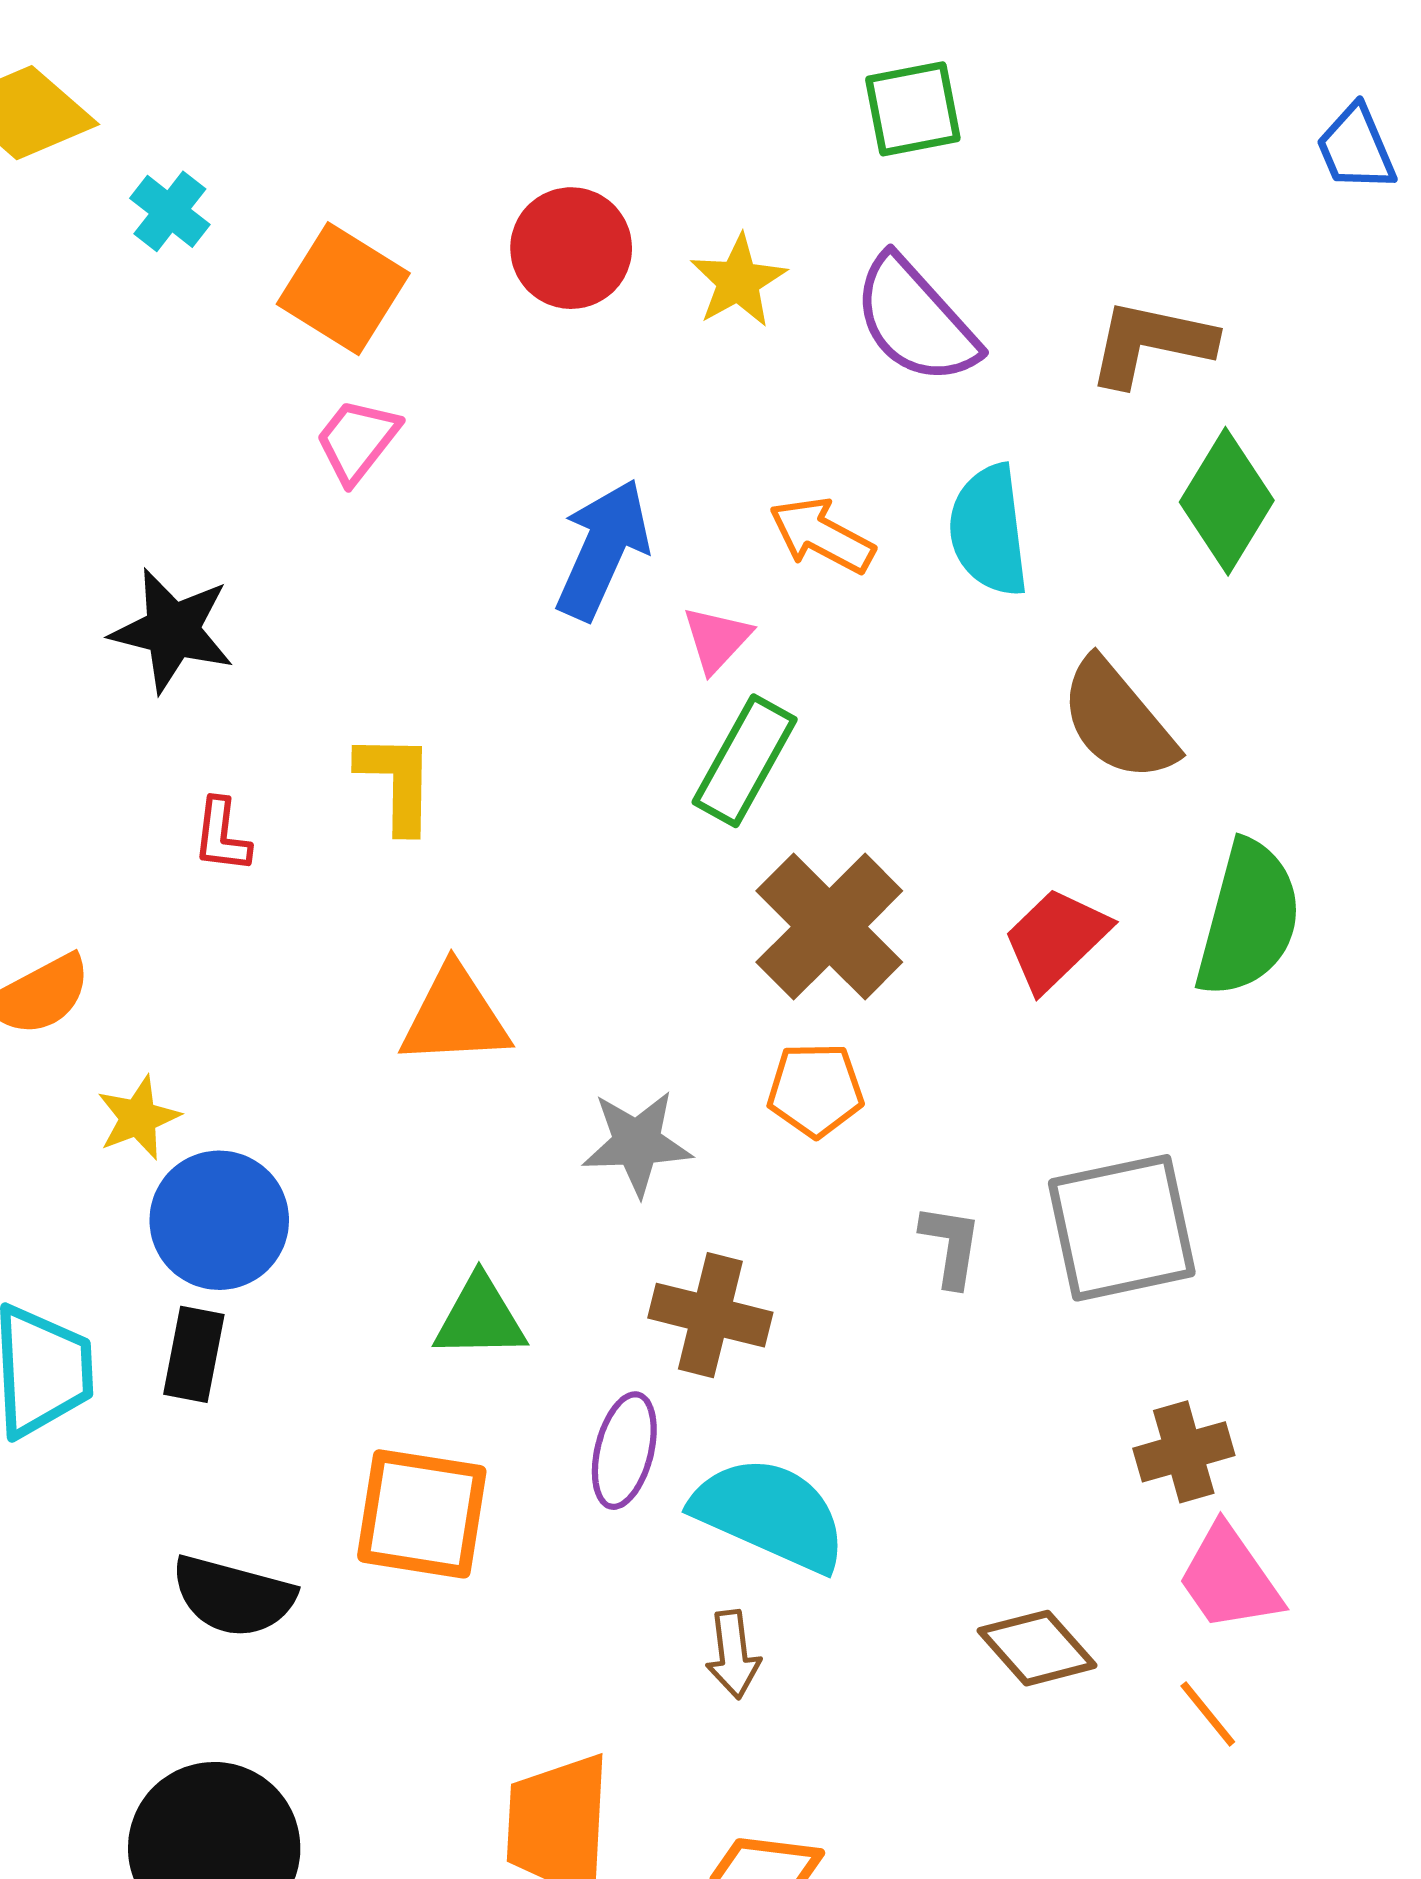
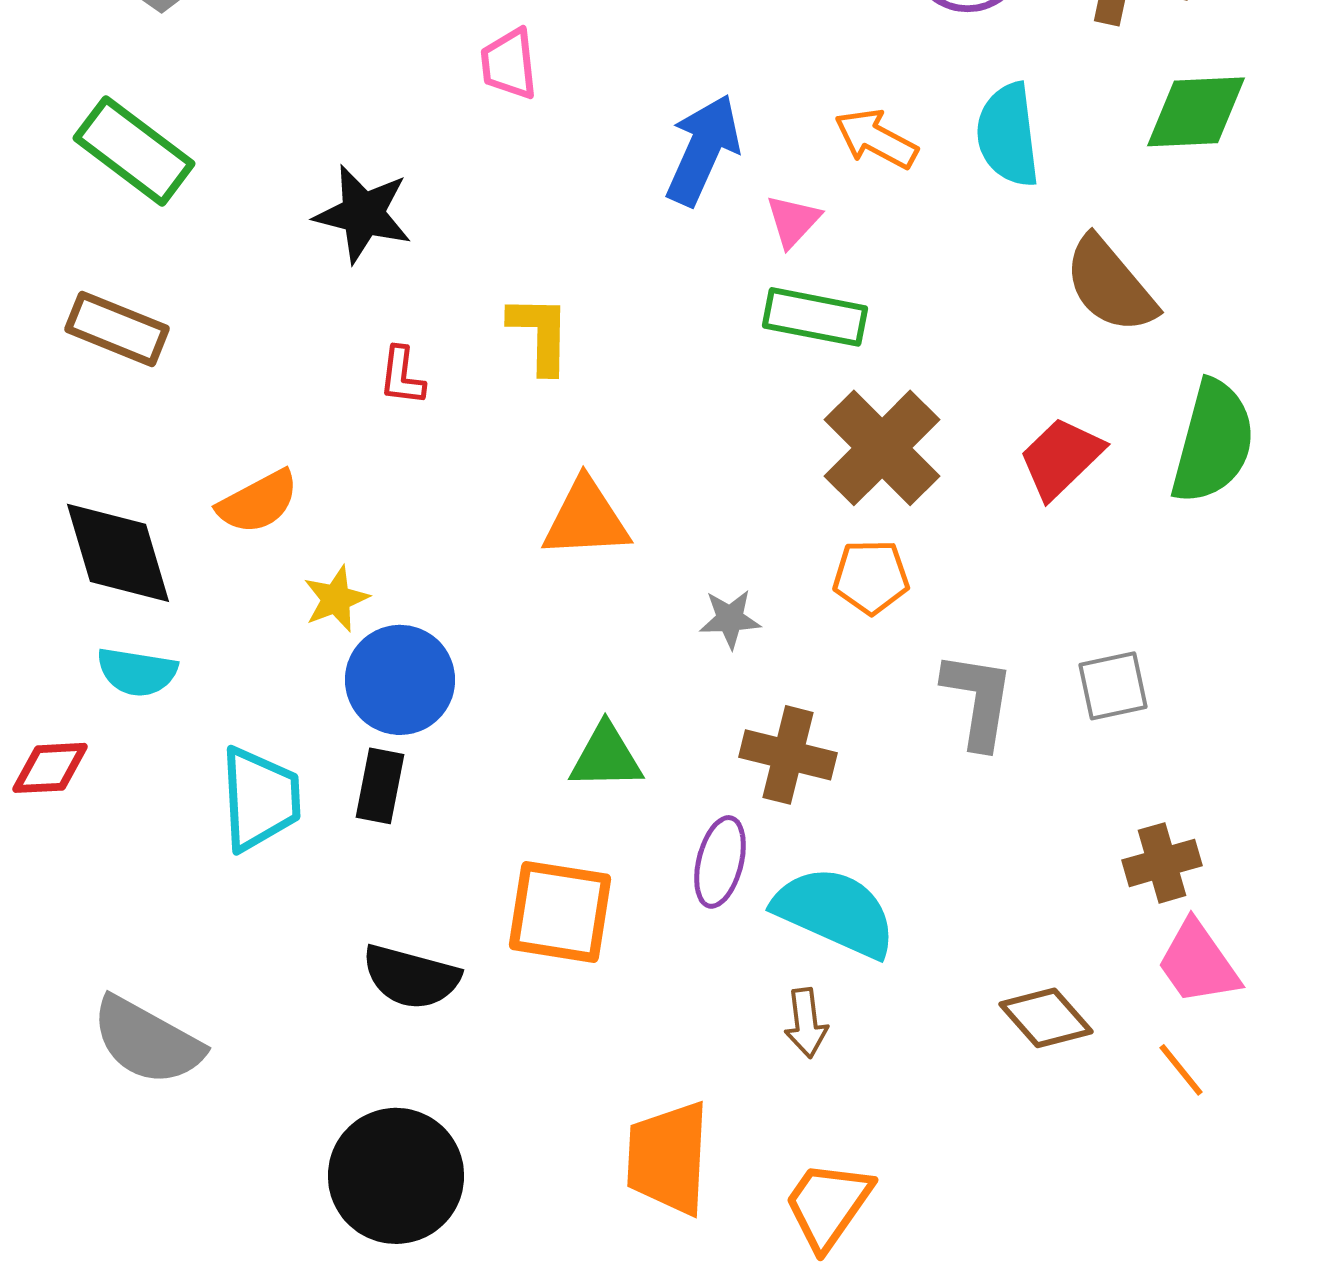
pink trapezoid: (357, 440) -> (509, 64), turned -44
green diamond: (1227, 501) -> (1196, 112), turned 56
green rectangle: (745, 761) -> (815, 317), turned 72
gray star: (637, 1143) -> (730, 619), size x0.7
gray square: (1122, 1228) -> (1113, 686), size x0.6
gray L-shape: (951, 1246) -> (978, 700), size x1.5

